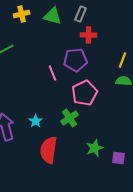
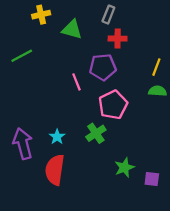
green triangle: (53, 16) -> (72, 29), moved
red semicircle: (49, 150) -> (55, 170), moved

